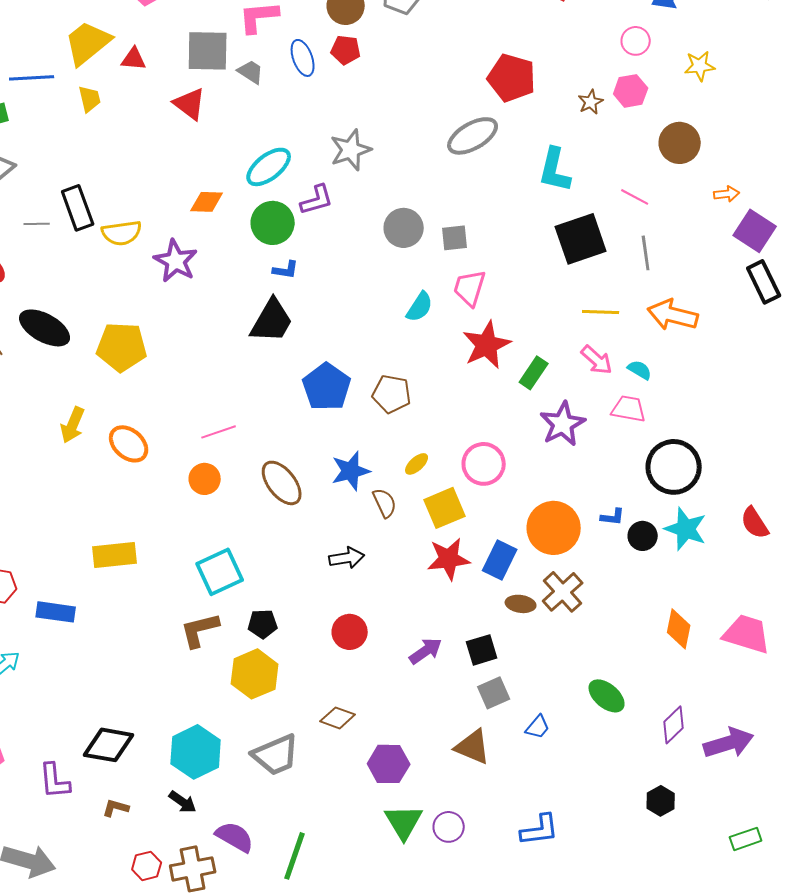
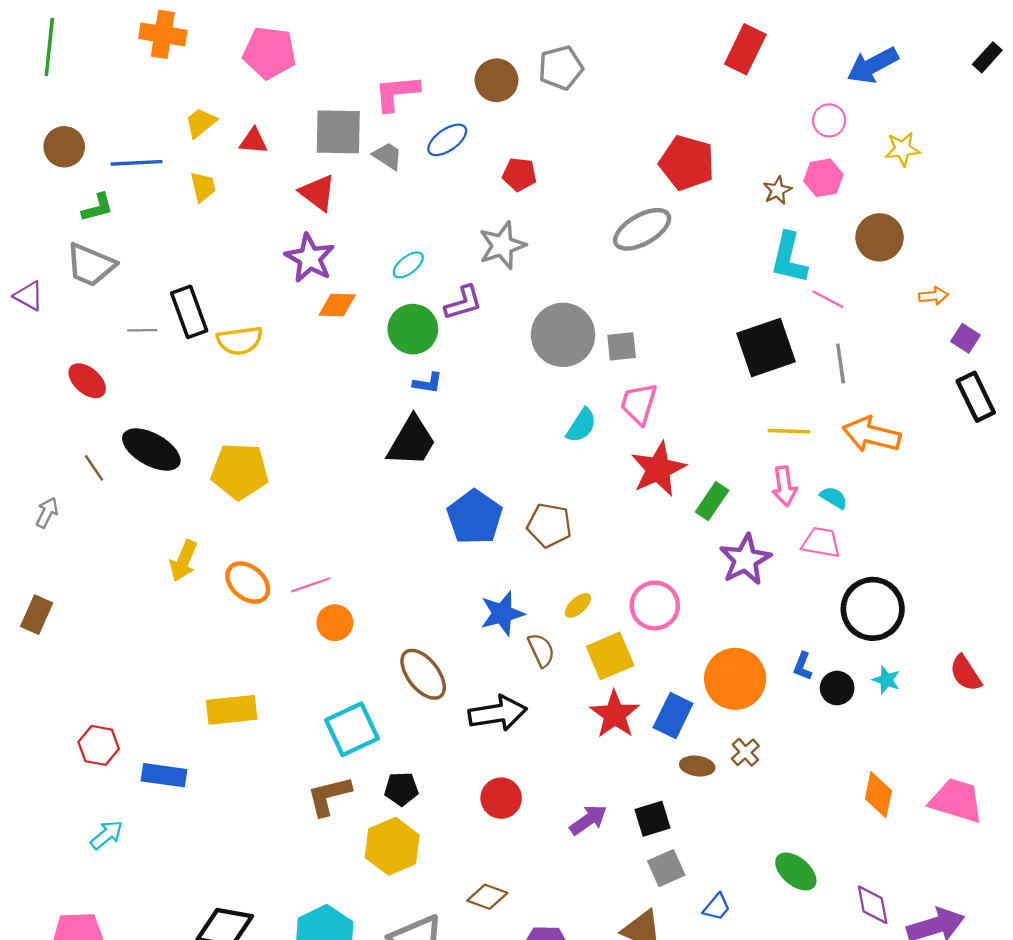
yellow trapezoid: (88, 43) -> (201, 123), size x0.6
red pentagon: (346, 50) -> (519, 174), moved
blue ellipse: (303, 58) -> (447, 140), turned 75
cyan ellipse: (269, 167) -> (408, 265), size x0.6
cyan L-shape: (555, 170) -> (789, 258), moved
gray circle: (404, 228) -> (563, 335), size x1.4
purple square: (755, 231) -> (966, 338), size x0.6
purple star: (176, 261) -> (310, 258), moved
pink arrow: (597, 360) -> (784, 486), turned 40
pink line: (219, 432) -> (311, 585), moved
brown ellipse: (282, 483) -> (423, 674), moved
blue L-shape: (613, 517) -> (803, 666), turned 105
cyan star: (686, 529) -> (886, 680), size x0.6
black arrow: (347, 558) -> (498, 713), size x1.4
red star: (449, 559) -> (615, 714), turned -30
brown cross: (563, 592) -> (745, 752), size x0.6
purple diamond: (674, 725) -> (873, 905), turned -57

